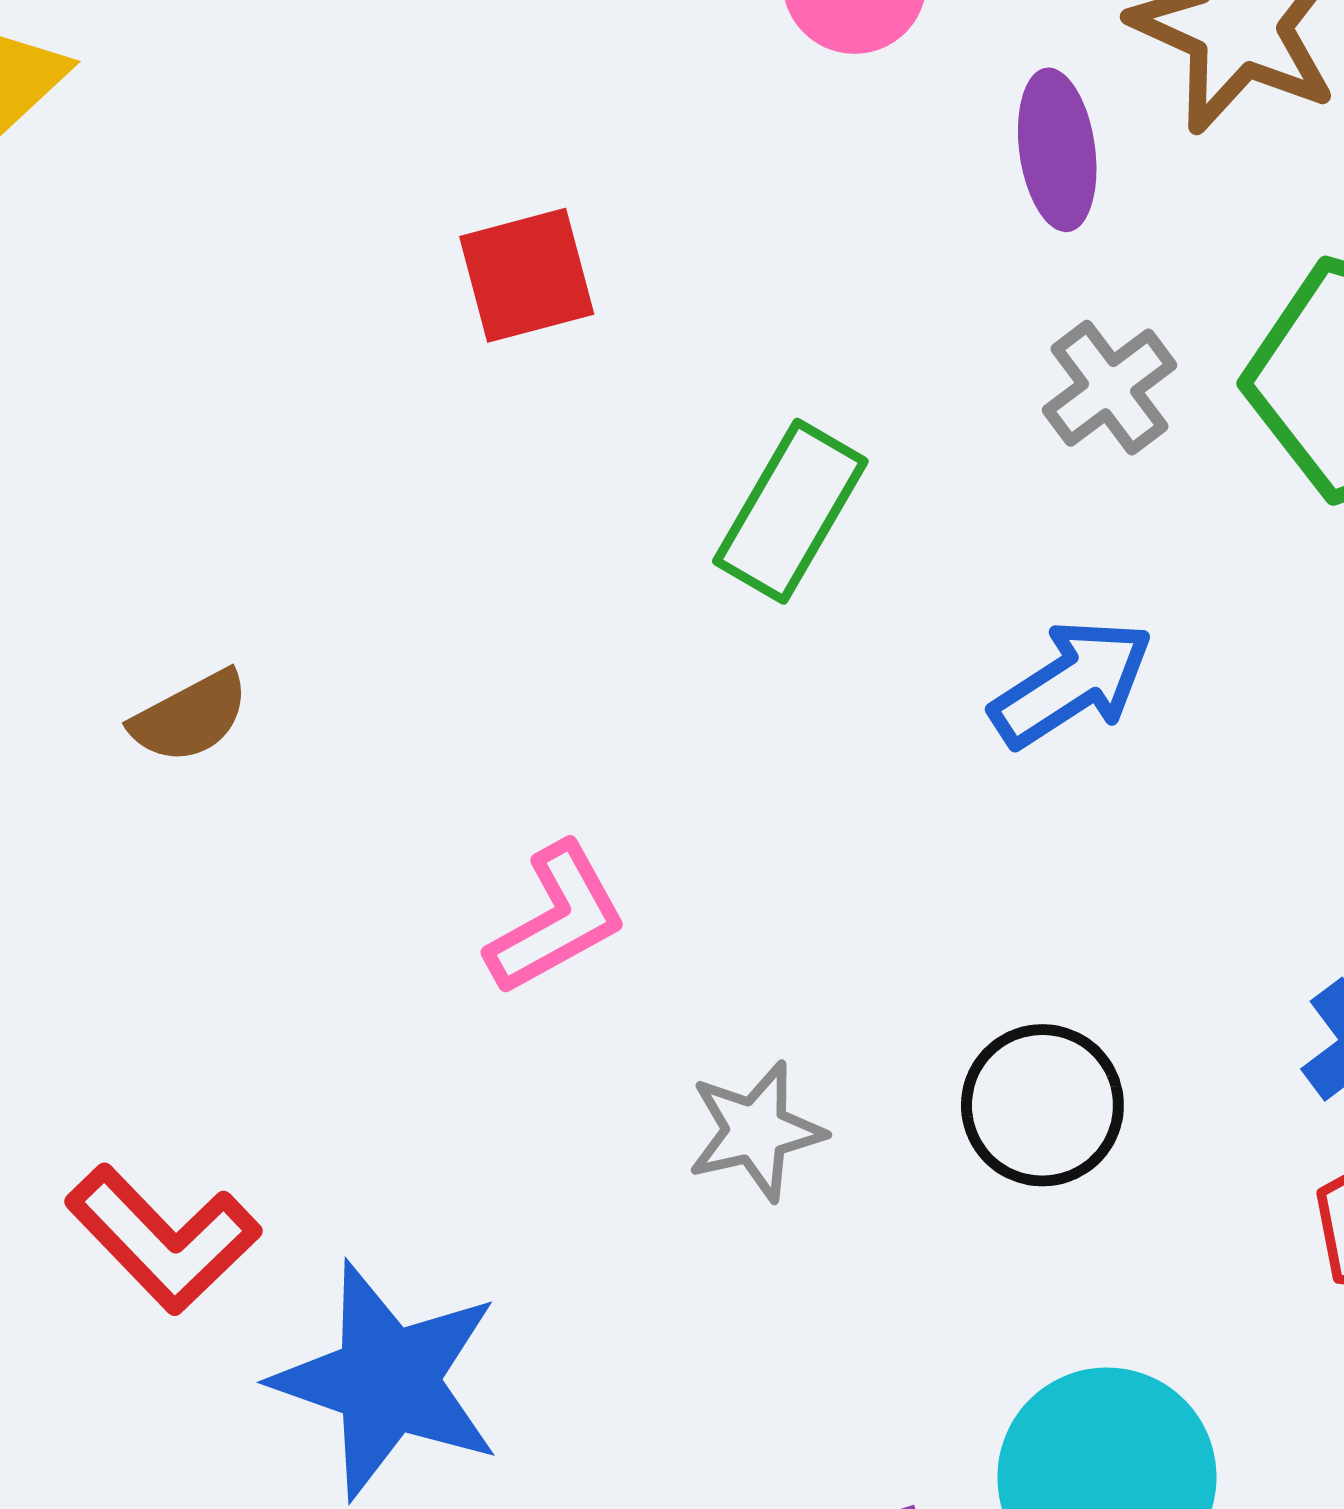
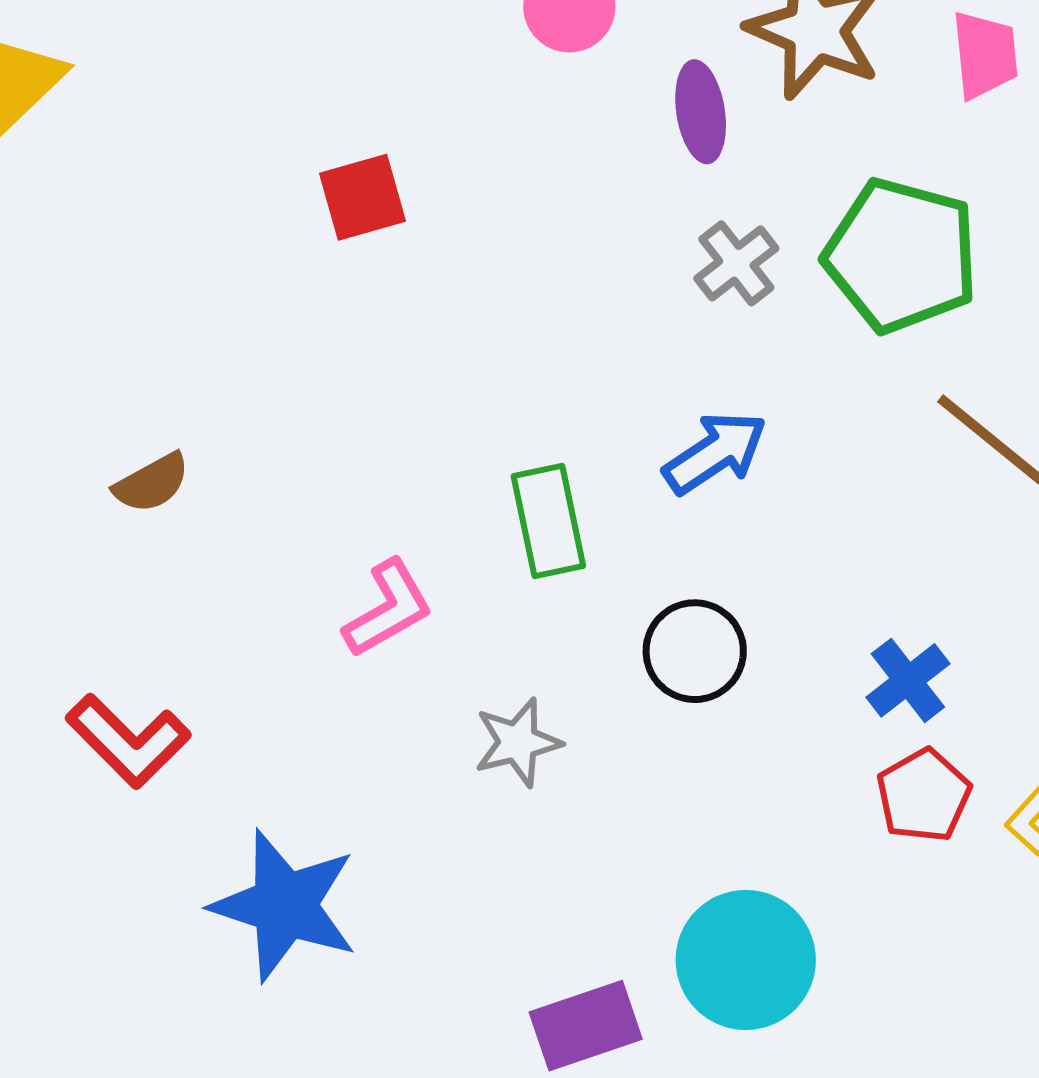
green rectangle: (790, 511) -> (548, 521), moved, turned -41
black circle: (1042, 1105) -> (695, 651), moved
red L-shape: (163, 1239) -> (128, 741), moved

